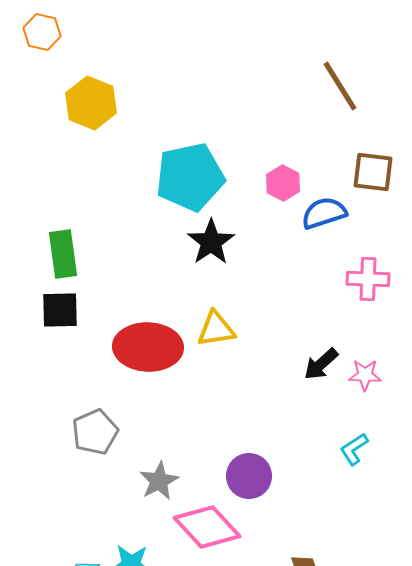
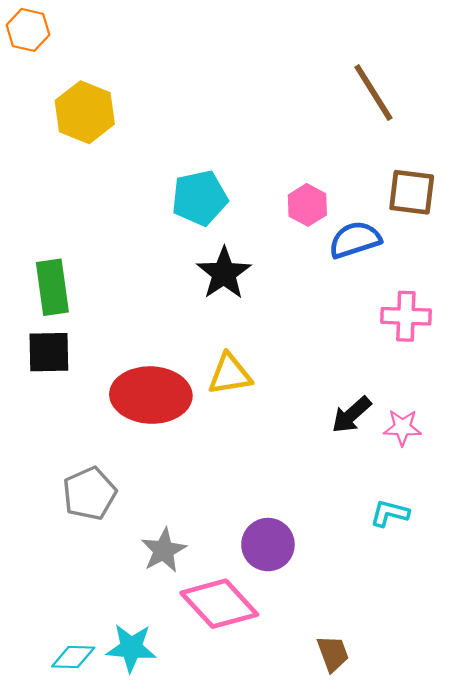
cyan pentagon: (190, 177) -> (200, 198), size x0.7
cyan L-shape: (354, 449) -> (390, 513), turned 48

